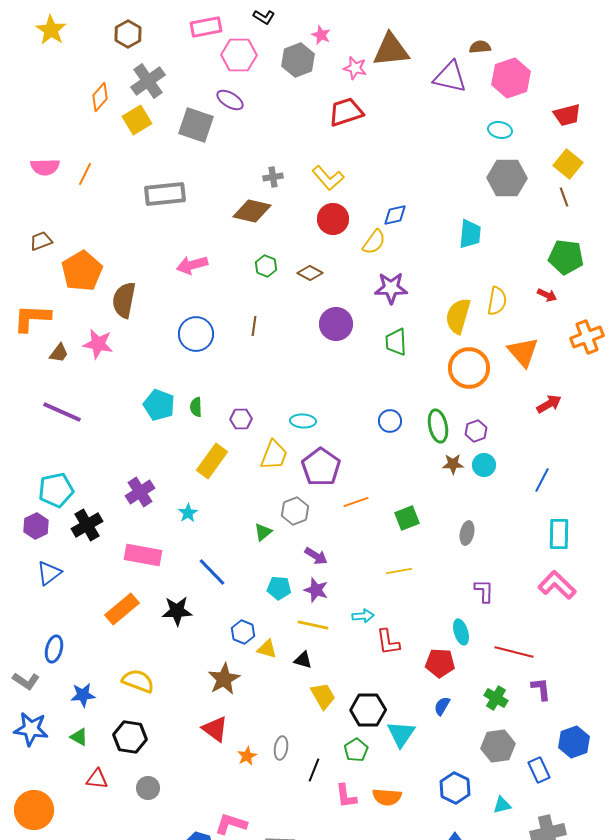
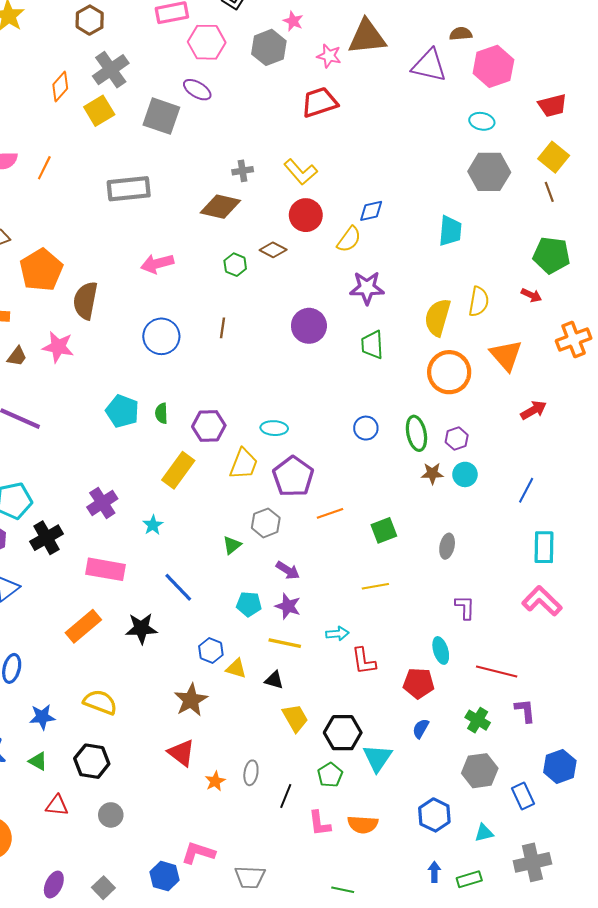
brown diamond: (310, 273) -> (273, 250), moved
purple hexagon: (241, 419) -> (209, 426), size x1.4

